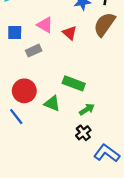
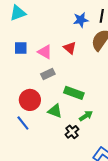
pink triangle: (45, 25) -> (45, 52), moved
gray rectangle: (34, 51) -> (48, 74), moved
black cross: (83, 133) -> (72, 132), moved

